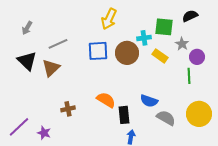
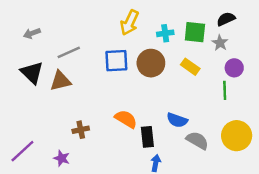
gray arrow: (27, 28) -> (32, 33), turned 40
cyan cross: (144, 38) -> (165, 33), moved
gray star: (182, 44) -> (220, 43), moved
brown triangle: (51, 68) -> (60, 81), turned 30
purple star: (44, 133) -> (62, 158), moved

